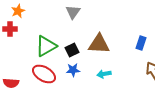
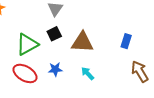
black square: (72, 50) -> (54, 34), moved
cyan arrow: (104, 74) -> (88, 73), turned 56

